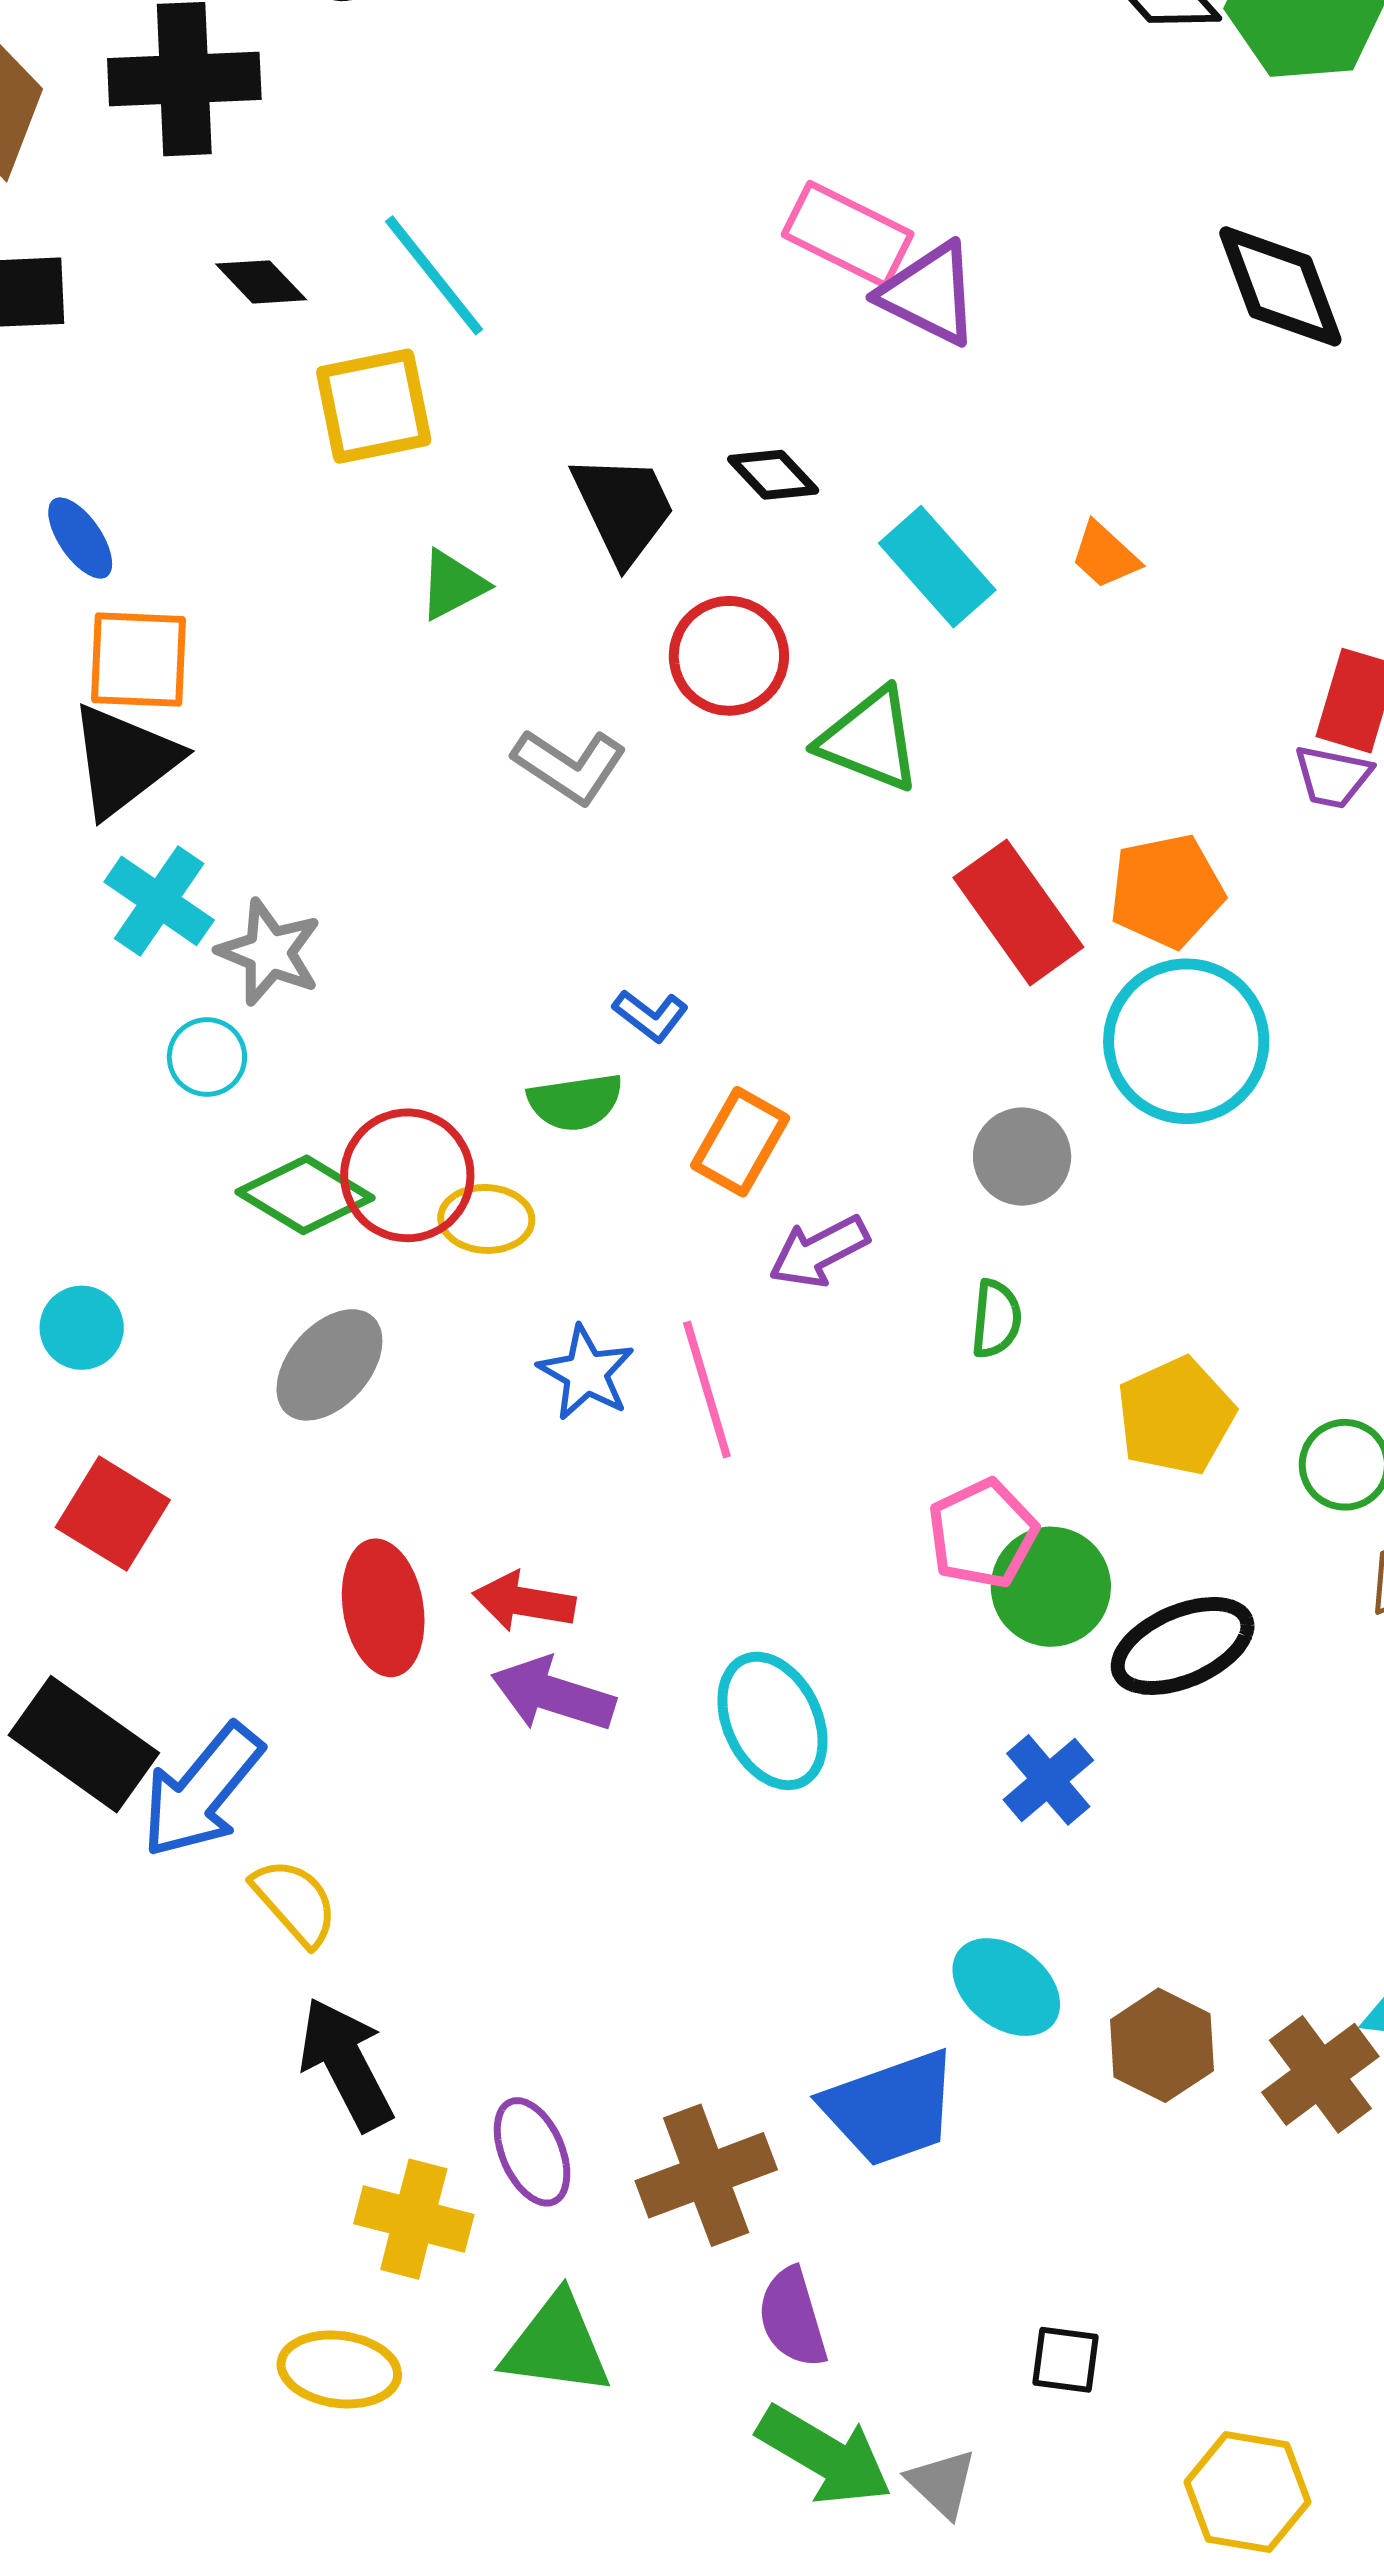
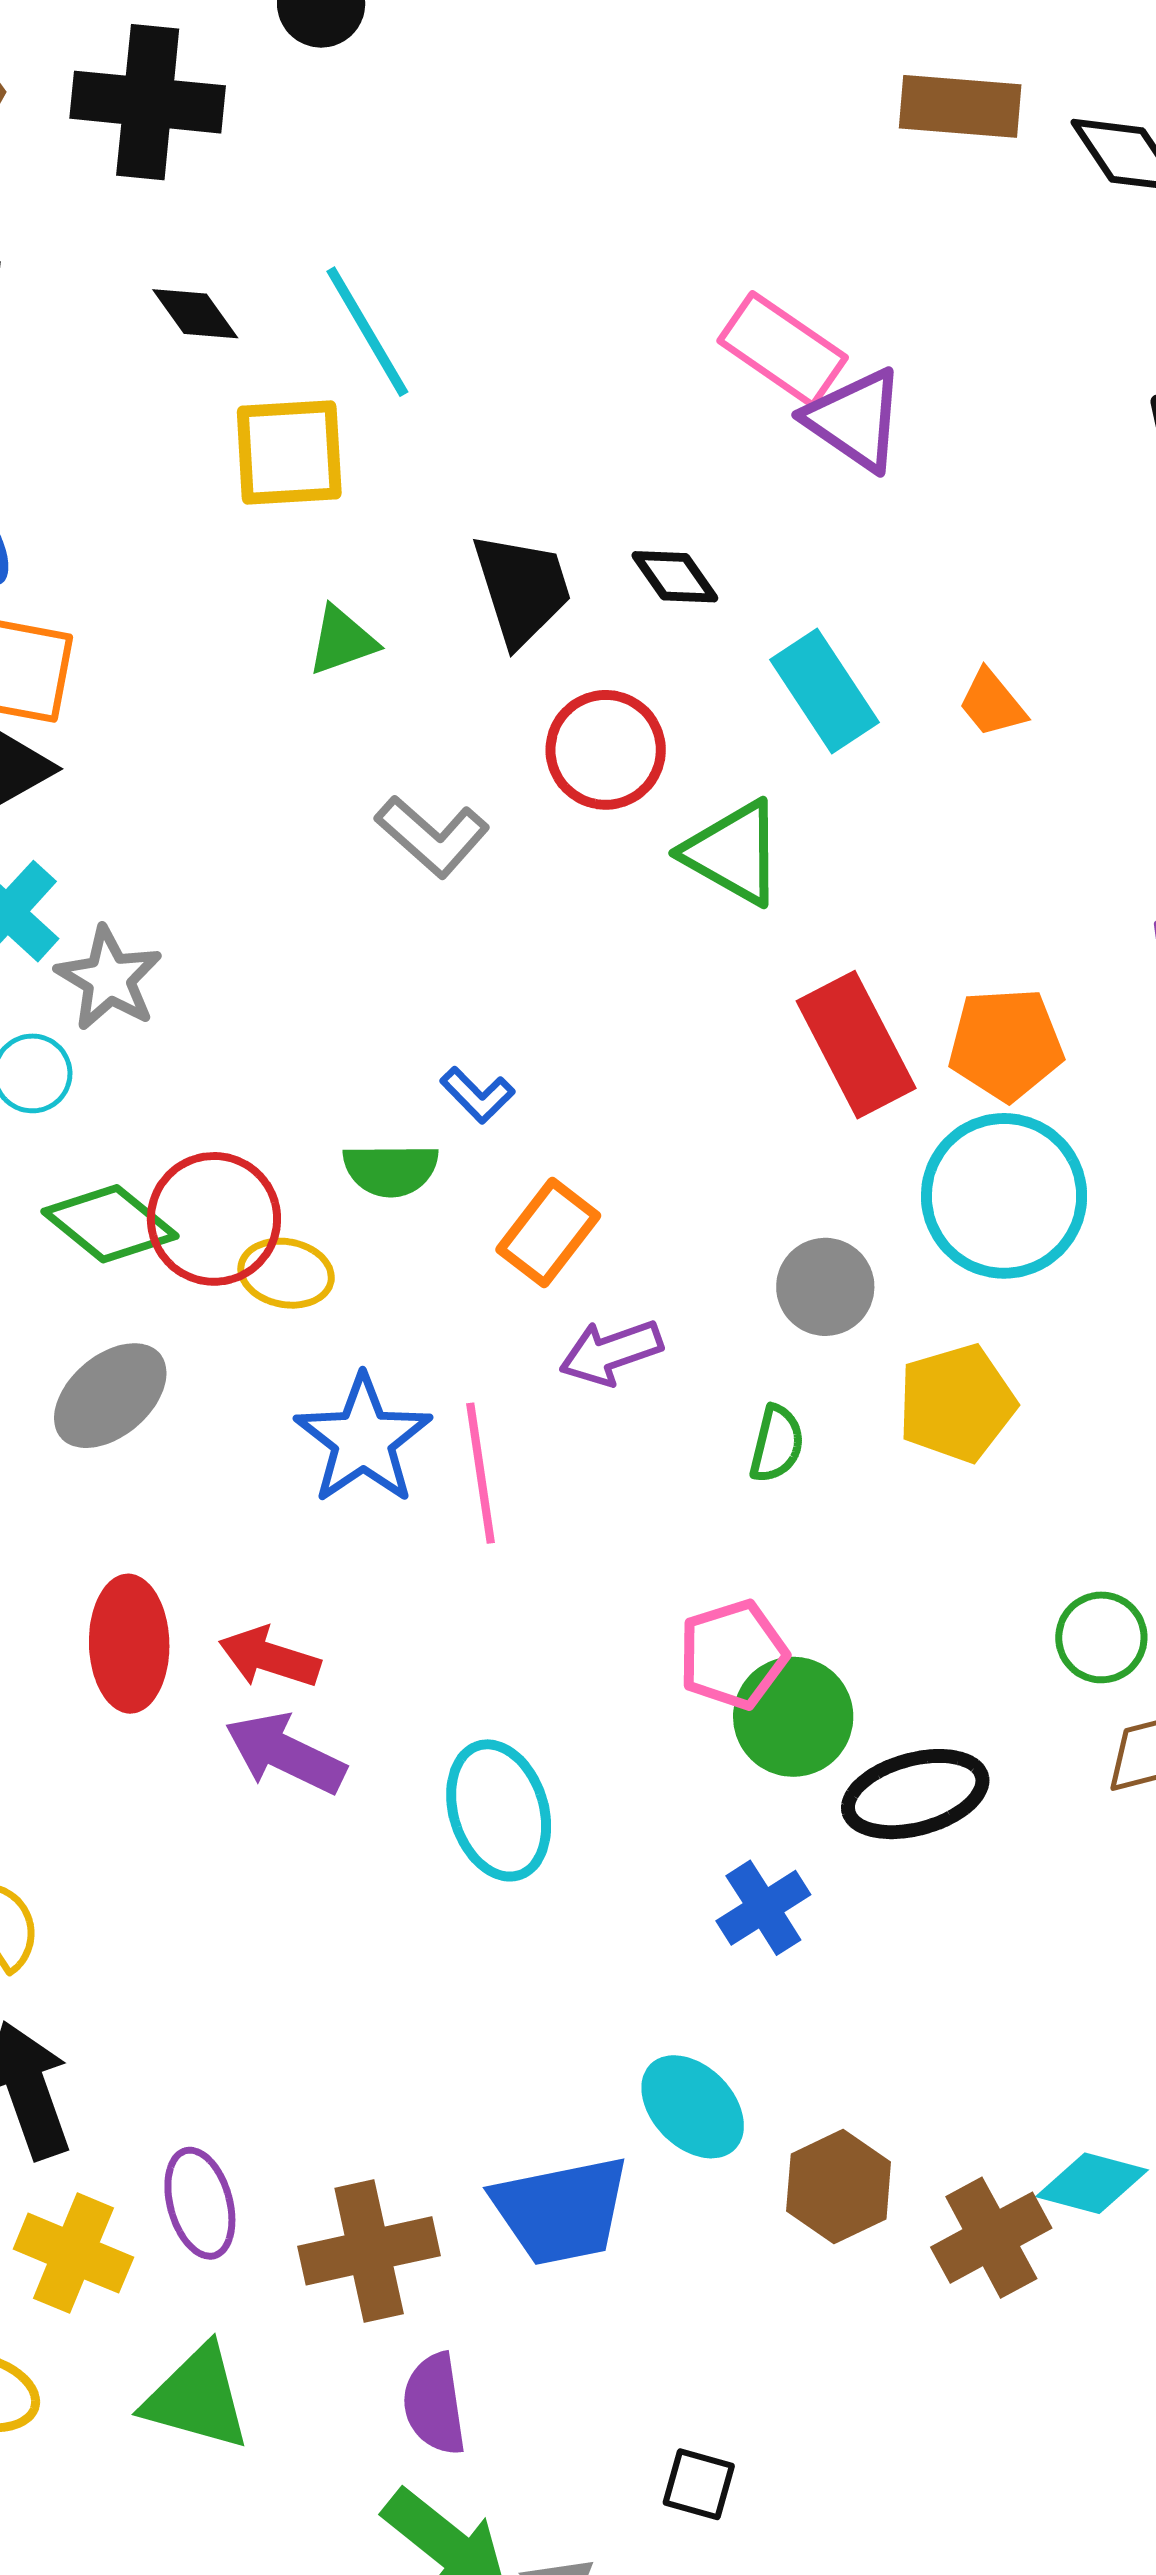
blue star: (586, 1373) -> (363, 1440), size x1.4
yellow pentagon: (1176, 1416) -> (957, 1403), moved

